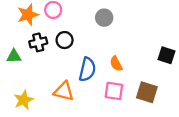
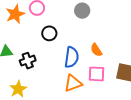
black cross: (38, 42) -> (28, 61), moved
orange triangle: (64, 91) -> (73, 83), moved, turned -30

